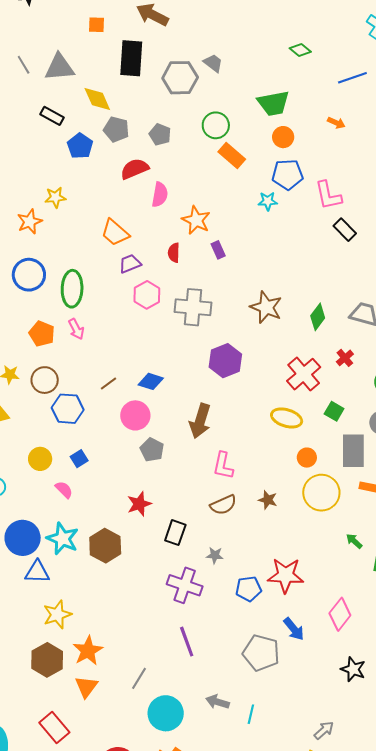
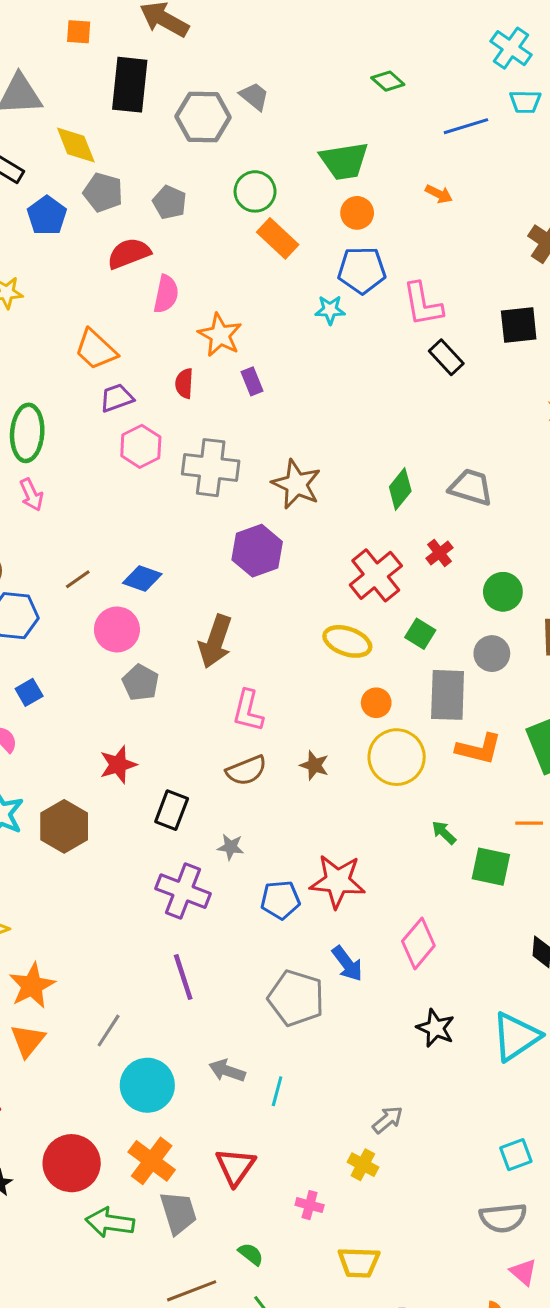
brown star: (266, 307) -> (296, 484), moved

